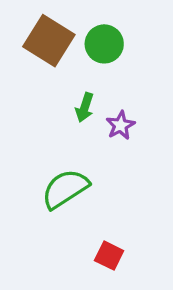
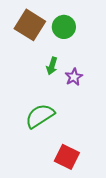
red square: (109, 256) -> (67, 157), size x1.4

